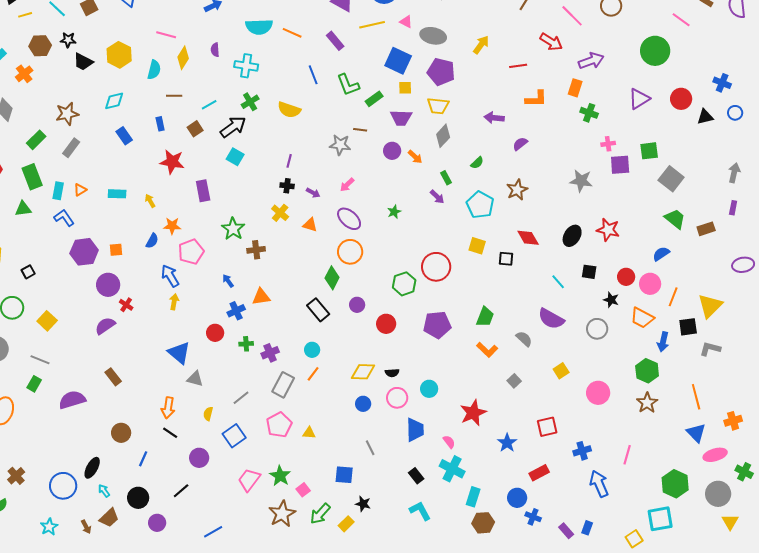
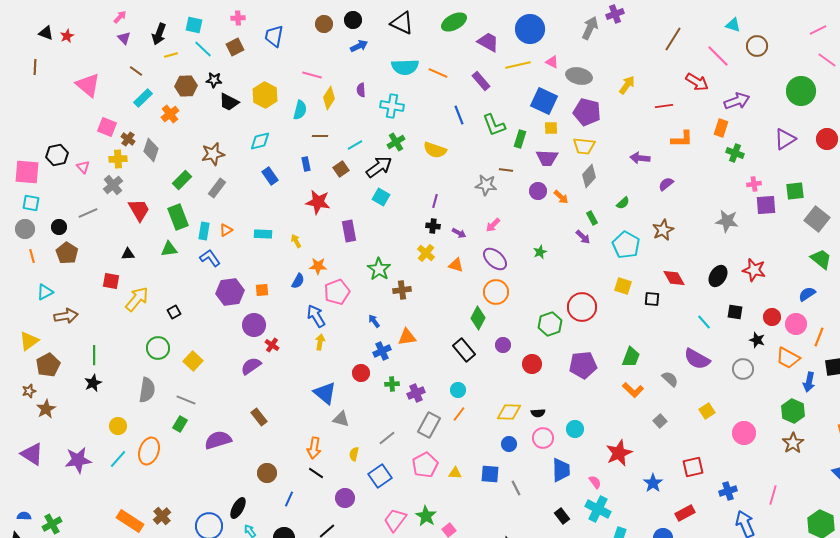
green rectangle: (374, 99) -> (520, 139), turned -36
blue square: (344, 475) -> (490, 474), moved

